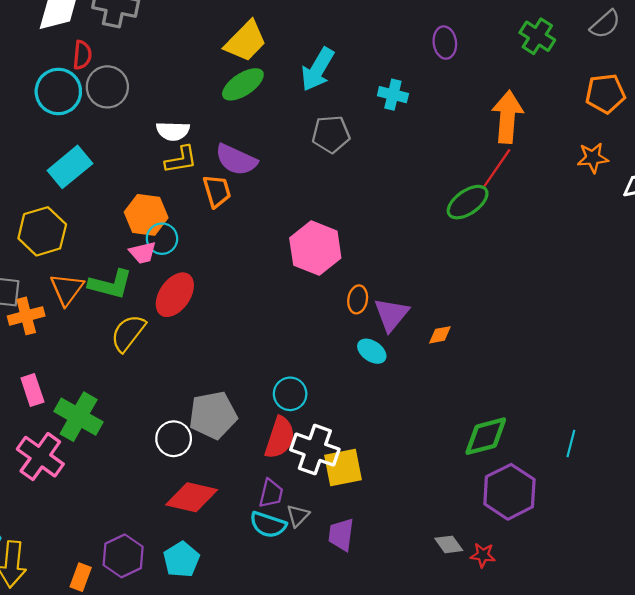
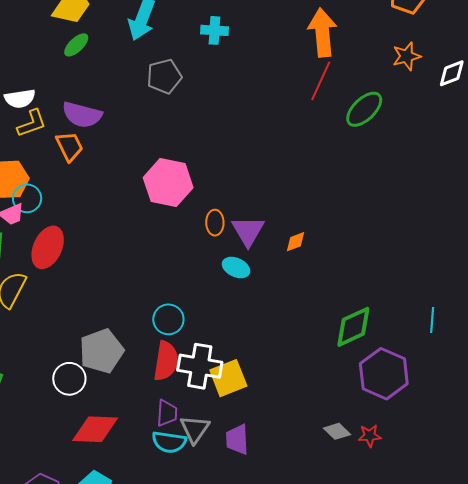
green ellipse: (243, 84) -> (76, 45), size x0.7
green ellipse: (468, 202) -> (364, 109), moved
gray triangle: (298, 516) -> (195, 429), size x1.4

